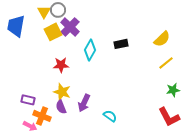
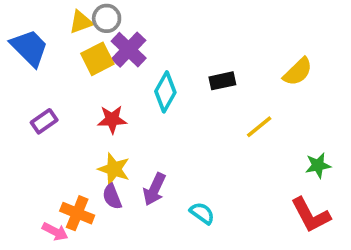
yellow triangle: (44, 12) -> (81, 22), turned 40
blue trapezoid: (16, 26) -> (29, 48), turned 125
yellow line: (166, 63) -> (259, 127), moved
purple rectangle: (28, 100) -> (44, 121), moved, turned -48

